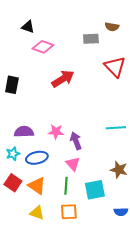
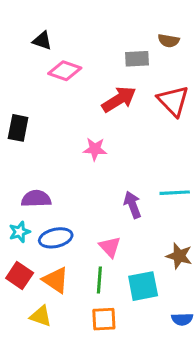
red arrow: (63, 79) -> (119, 99), moved
pink star: (56, 132) -> (95, 149), moved
purple arrow: (76, 141) -> (132, 205), moved
yellow triangle: (37, 213) -> (41, 316), moved

